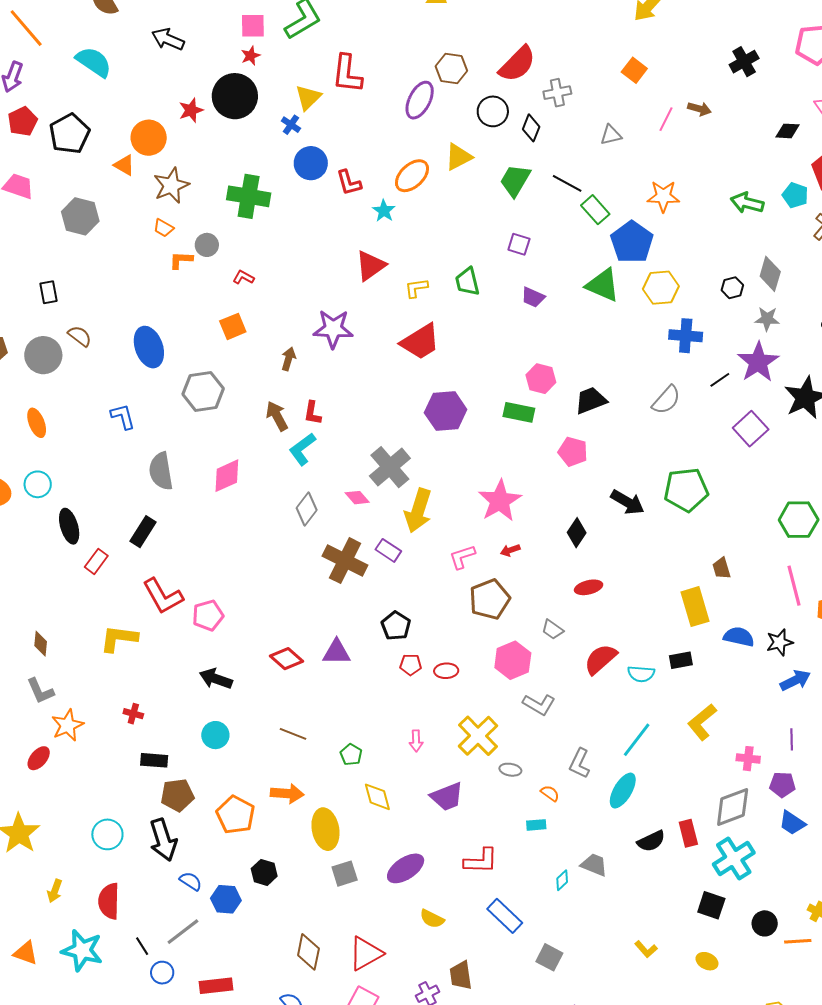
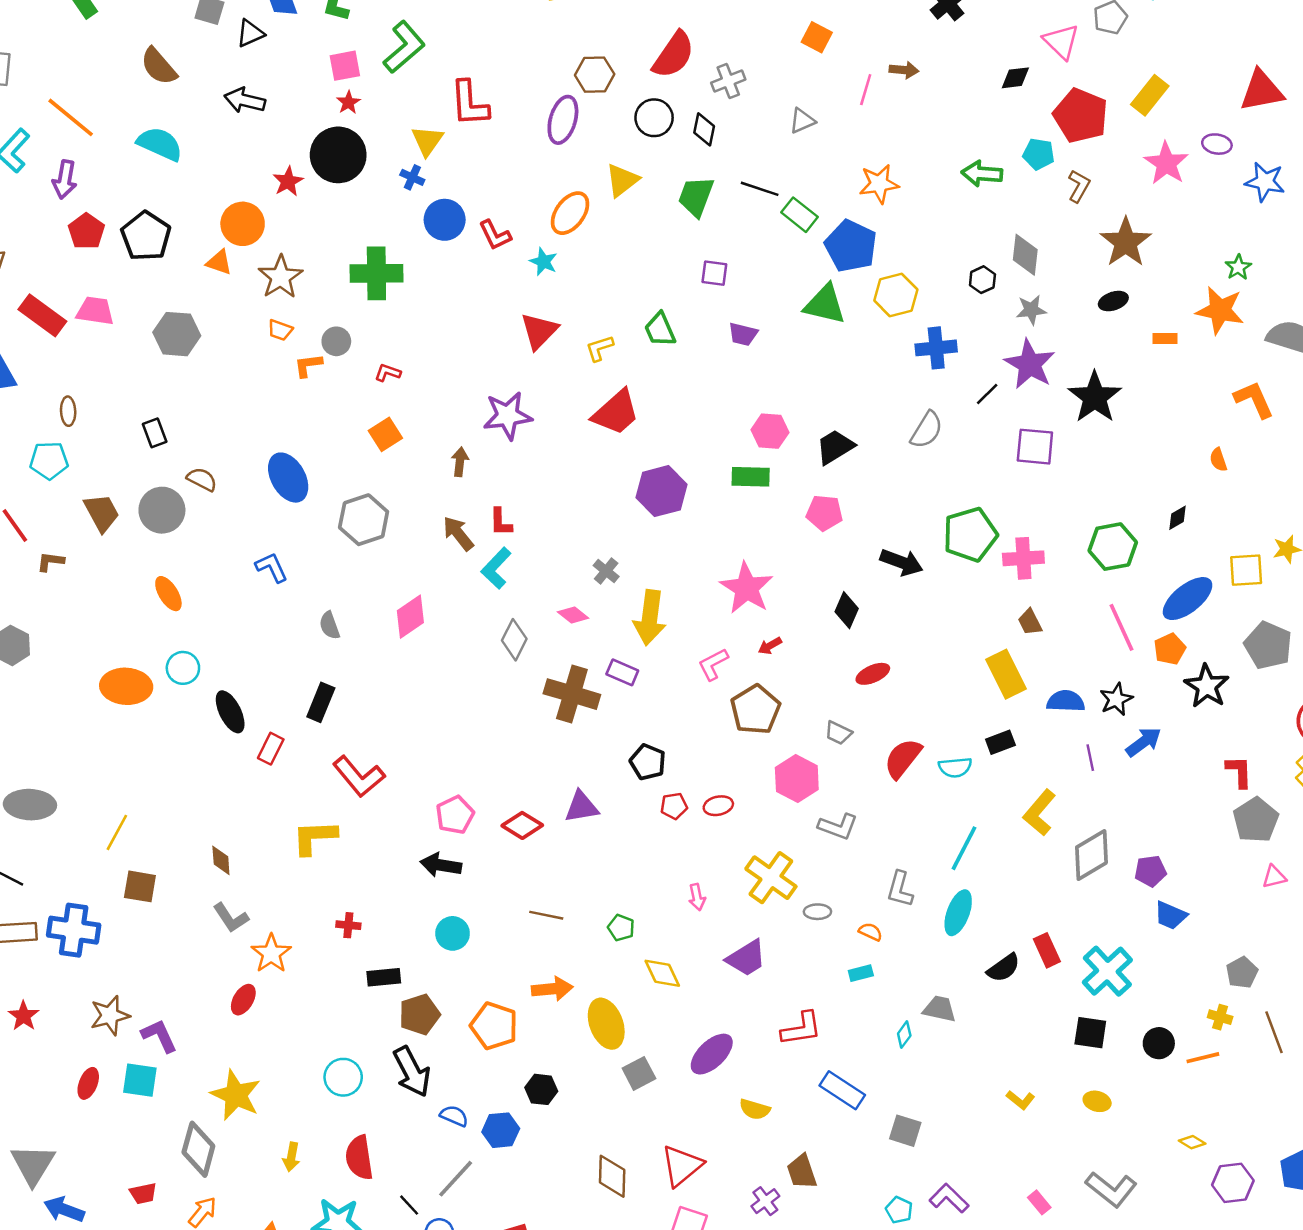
purple square: (751, 429) -> (1035, 447), turned -32
gray cross: (390, 467) -> (606, 571), size x0.5
gray semicircle: (161, 471) -> (330, 625), size x0.6
pink pentagon: (208, 615) -> (455, 815), moved
purple line: (792, 739) -> (1090, 758), moved
pink cross: (748, 759) -> (1023, 558), moved, size x1.4
gray diamond: (733, 807) -> (1091, 855), moved

